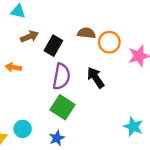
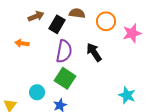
brown semicircle: (86, 33) -> (77, 13), moved
cyan circle: (23, 129) -> (37, 92), moved

